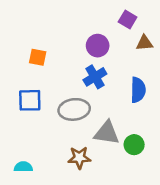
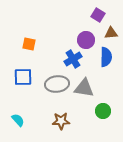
purple circle: (98, 46) -> (86, 40), moved
blue semicircle: (138, 90) -> (106, 57), moved
gray triangle: (107, 133) -> (84, 88), moved
cyan semicircle: (23, 167) -> (18, 120), moved, turned 48

